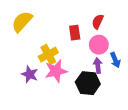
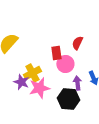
pink circle: (99, 45) -> (65, 64), moved
purple star: (30, 74) -> (21, 82), moved

